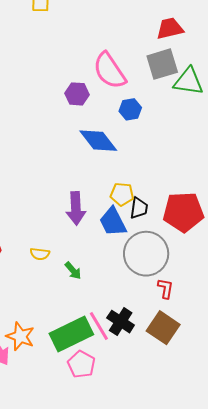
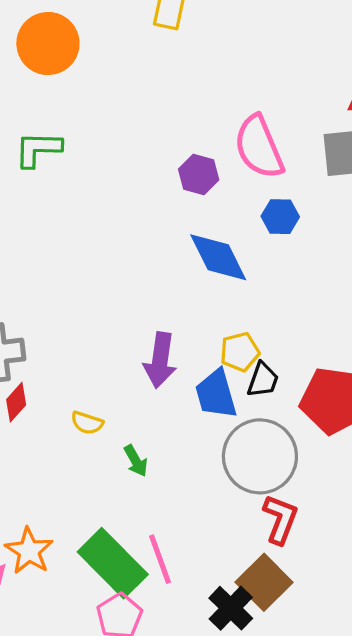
yellow pentagon: (122, 194) -> (240, 352), turned -30
red L-shape: (165, 288) -> (280, 519), size x1.4
black cross: (121, 322) -> (231, 608), moved
green rectangle: (71, 334) -> (113, 563), turned 60

